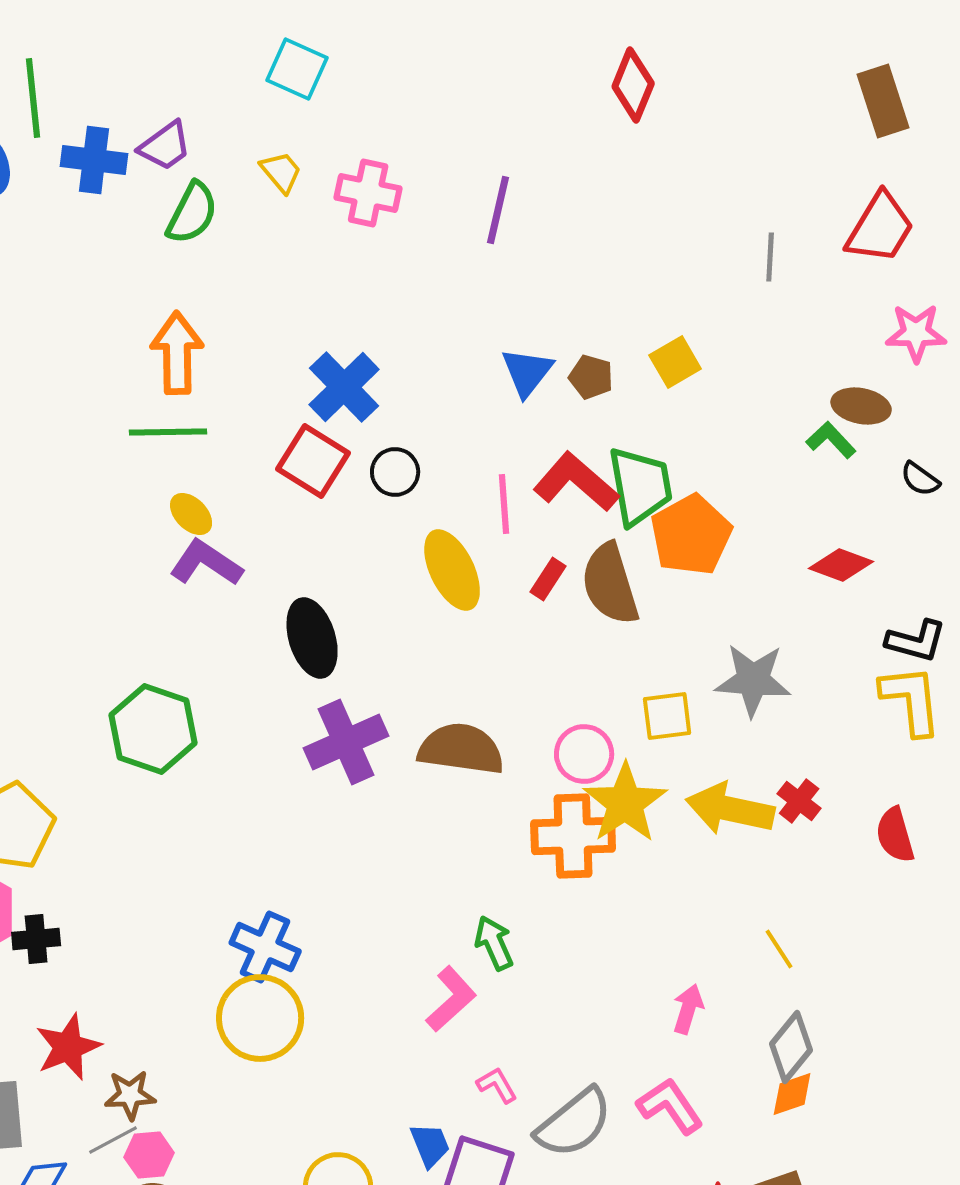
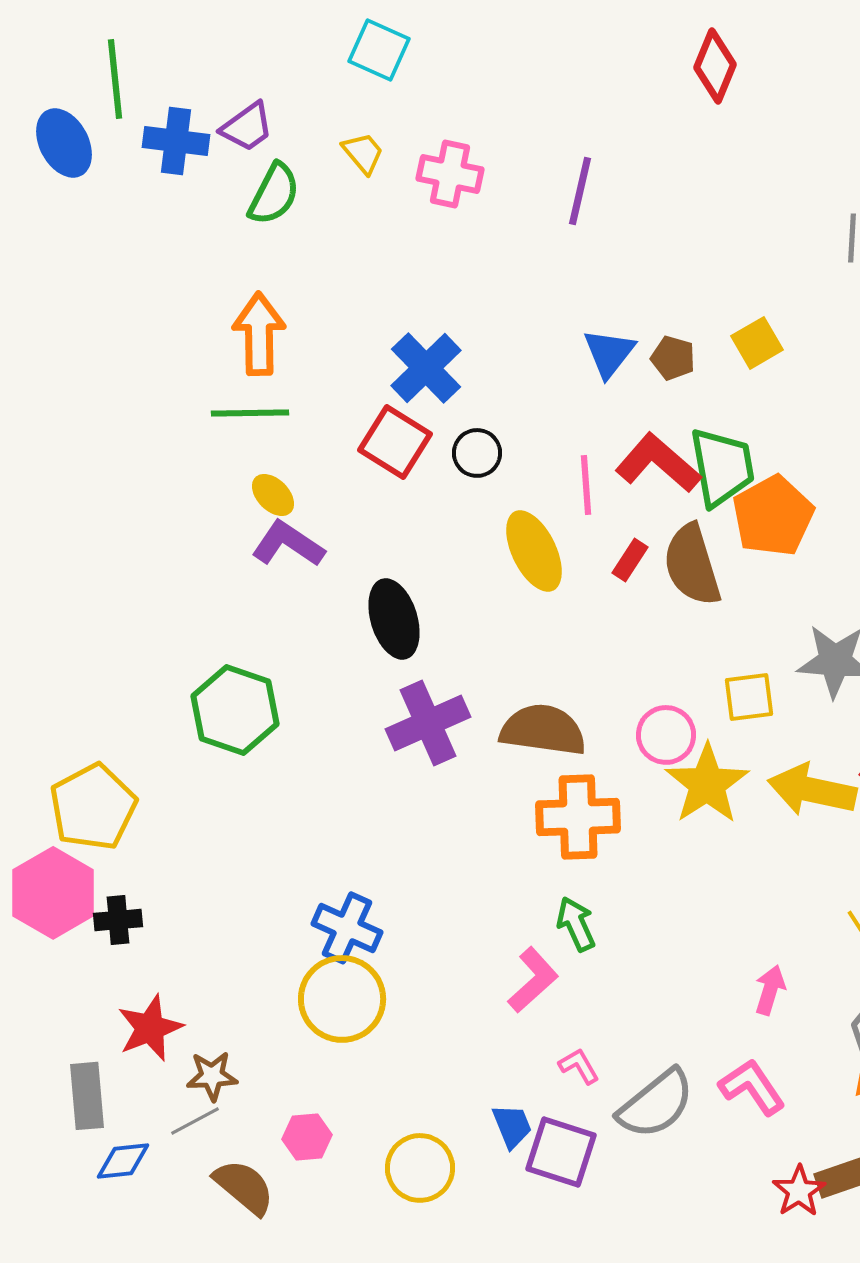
orange cross: (573, 836) -> (578, 817), moved
pink hexagon: (149, 1155) -> (307, 1137), moved

